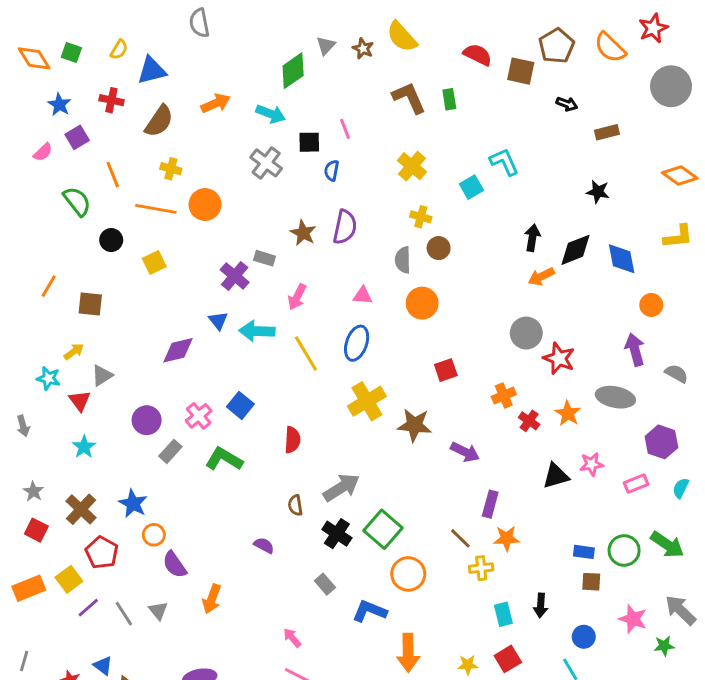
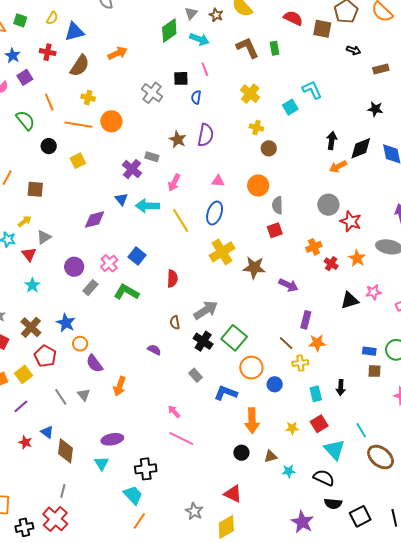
cyan arrow: (271, 114) -> (199, 39), moved
gray semicircle: (403, 260) -> (277, 205), moved
purple line: (88, 608) -> (21, 406), moved
blue circle: (584, 637) -> (275, 384), moved

